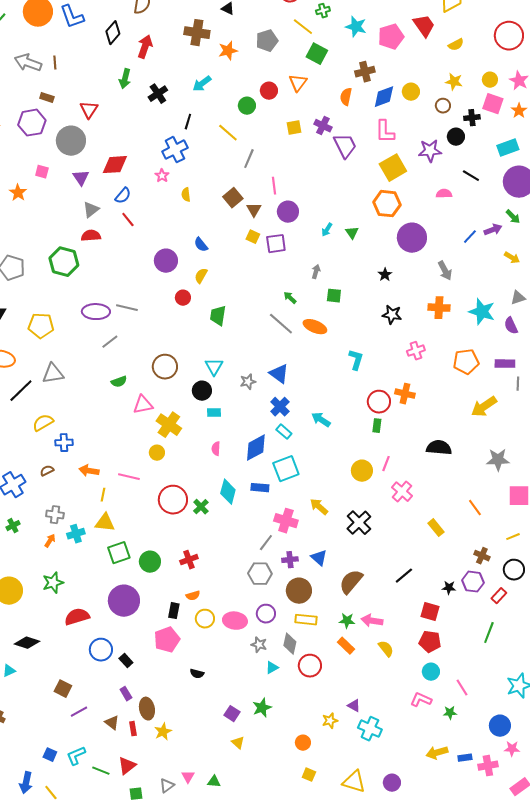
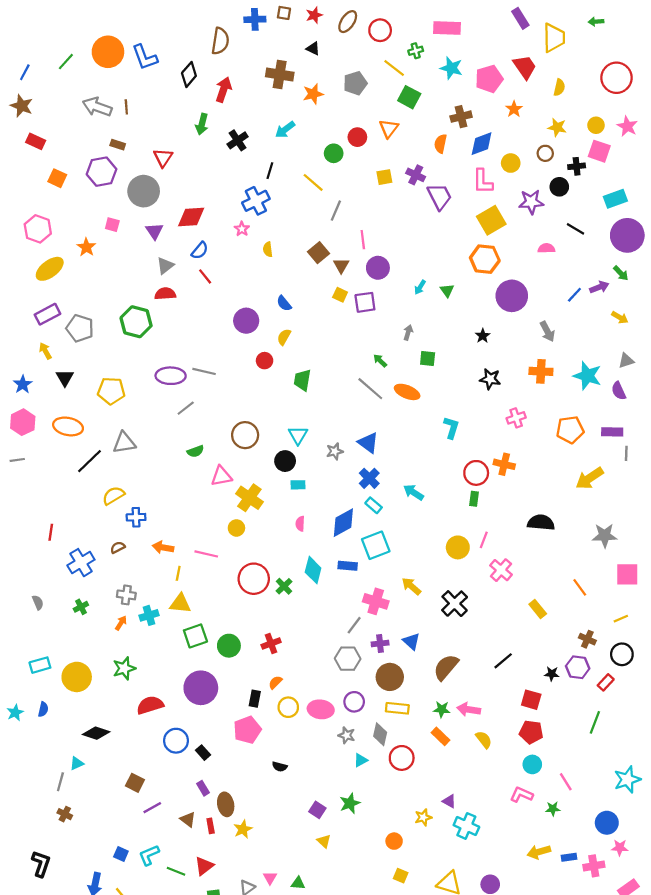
yellow semicircle: (456, 45) -> (559, 87), turned -49
yellow circle: (411, 92) -> (511, 163), moved
orange star: (519, 111) -> (514, 109), moved
orange semicircle: (193, 596) -> (275, 682), turned 152

